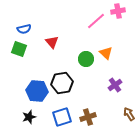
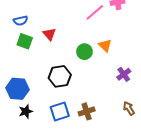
green square: (19, 49) -> (25, 41), moved
purple cross: (115, 85) -> (124, 74), moved
blue hexagon: (37, 91) -> (17, 89), moved

